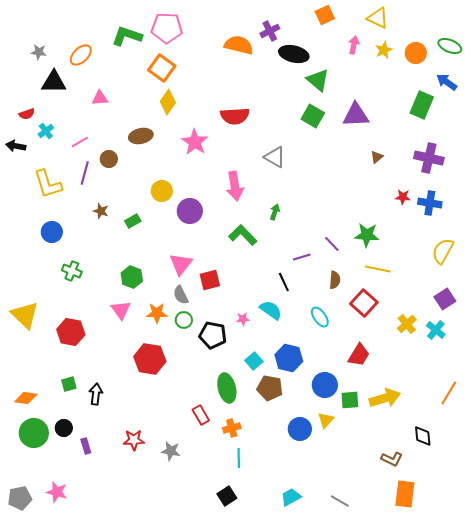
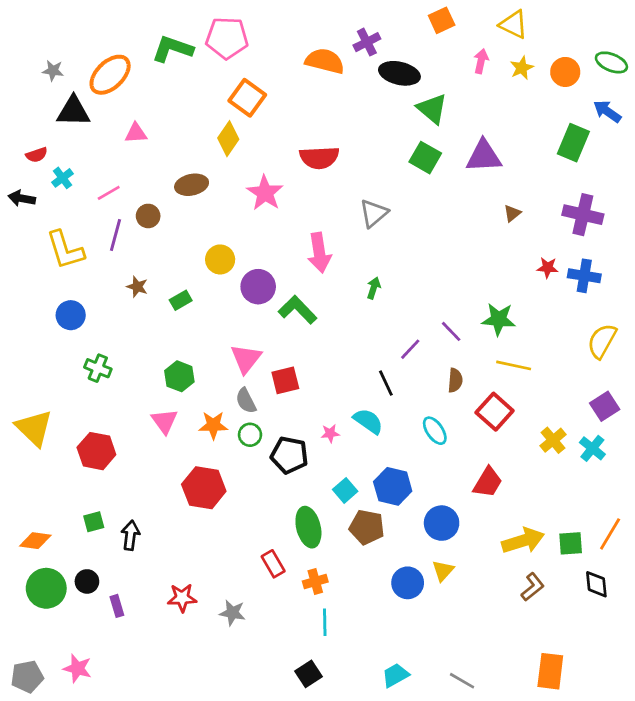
orange ellipse: (81, 55) -> (110, 75), size x1.4
orange square: (162, 68) -> (247, 98), moved
gray triangle: (275, 157) -> (374, 213), turned 50
green L-shape: (243, 235) -> (298, 310), moved
purple line: (302, 257) -> (410, 349), turned -30
green square: (350, 400) -> (571, 543), moved
black diamond: (423, 436) -> (596, 584), moved
brown L-shape: (392, 459) -> (533, 587), moved, turned -65

